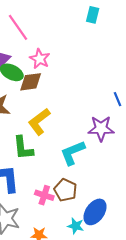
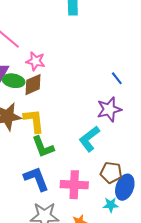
yellow L-shape: (39, 122) -> (34, 121), moved, turned 136
brown pentagon: (65, 190) -> (111, 173), moved
pink cross: (44, 195) -> (74, 185), size x1.5

